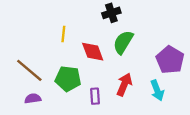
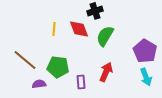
red diamond: (93, 52) -> (79, 29), moved
cyan arrow: (157, 90) -> (146, 77), moved
purple semicircle: (33, 99) -> (39, 84), moved

